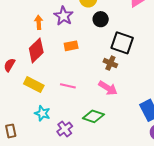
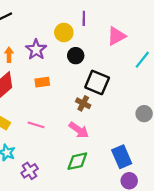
green diamond: (93, 116) -> (77, 161), moved, turned -35

